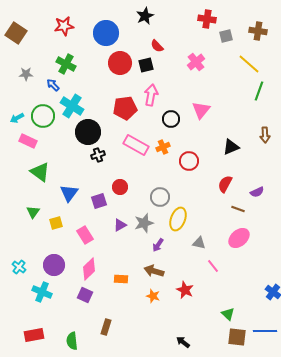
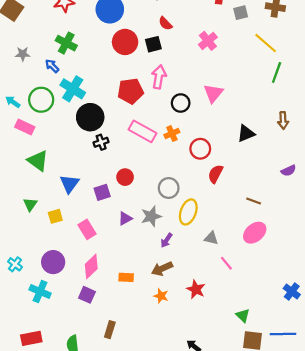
cyan arrow: (17, 118) -> (13, 102), turned 64
red semicircle: (225, 184) -> (215, 174), moved
purple semicircle: (257, 192) -> (288, 171), moved
brown arrow: (154, 271) -> (162, 269), turned -42

